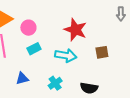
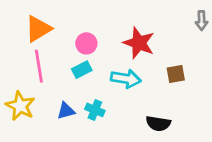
pink circle: (28, 28) -> (86, 43), moved
cyan cross: (55, 83) -> (95, 110), moved, turned -32

